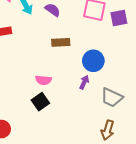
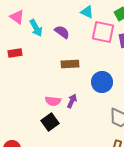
purple arrow: (84, 82) -> (72, 101), moved

